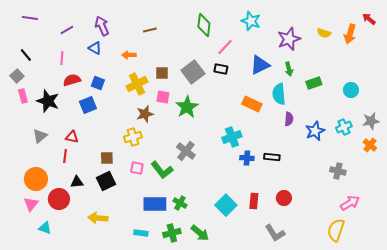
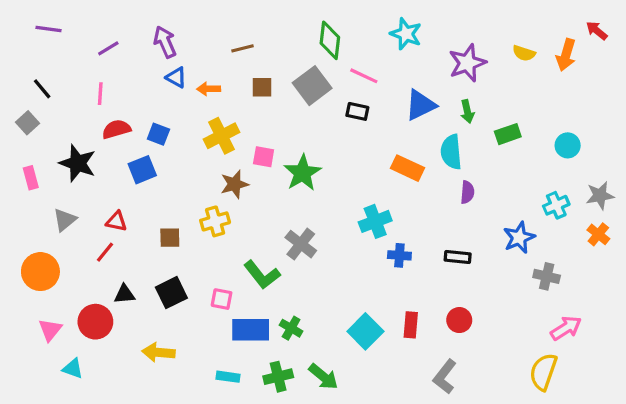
pink line: (225, 47) -> (364, 76), turned 72
blue triangle: (95, 48) -> (176, 77), moved
gray square: (193, 72) -> (312, 86), moved
brown square: (162, 73) -> (262, 87), moved
pink rectangle: (23, 96) -> (31, 178), moved
blue star: (315, 131) -> (519, 238), moved
red line: (65, 156) -> (105, 252), turned 32
black rectangle: (272, 157) -> (458, 257), moved
brown square: (107, 158) -> (170, 238), moved
pink square: (137, 168) -> (222, 299), moved
orange circle: (36, 179) -> (40, 272), moved
gray L-shape: (275, 233) -> (445, 377), turned 70

